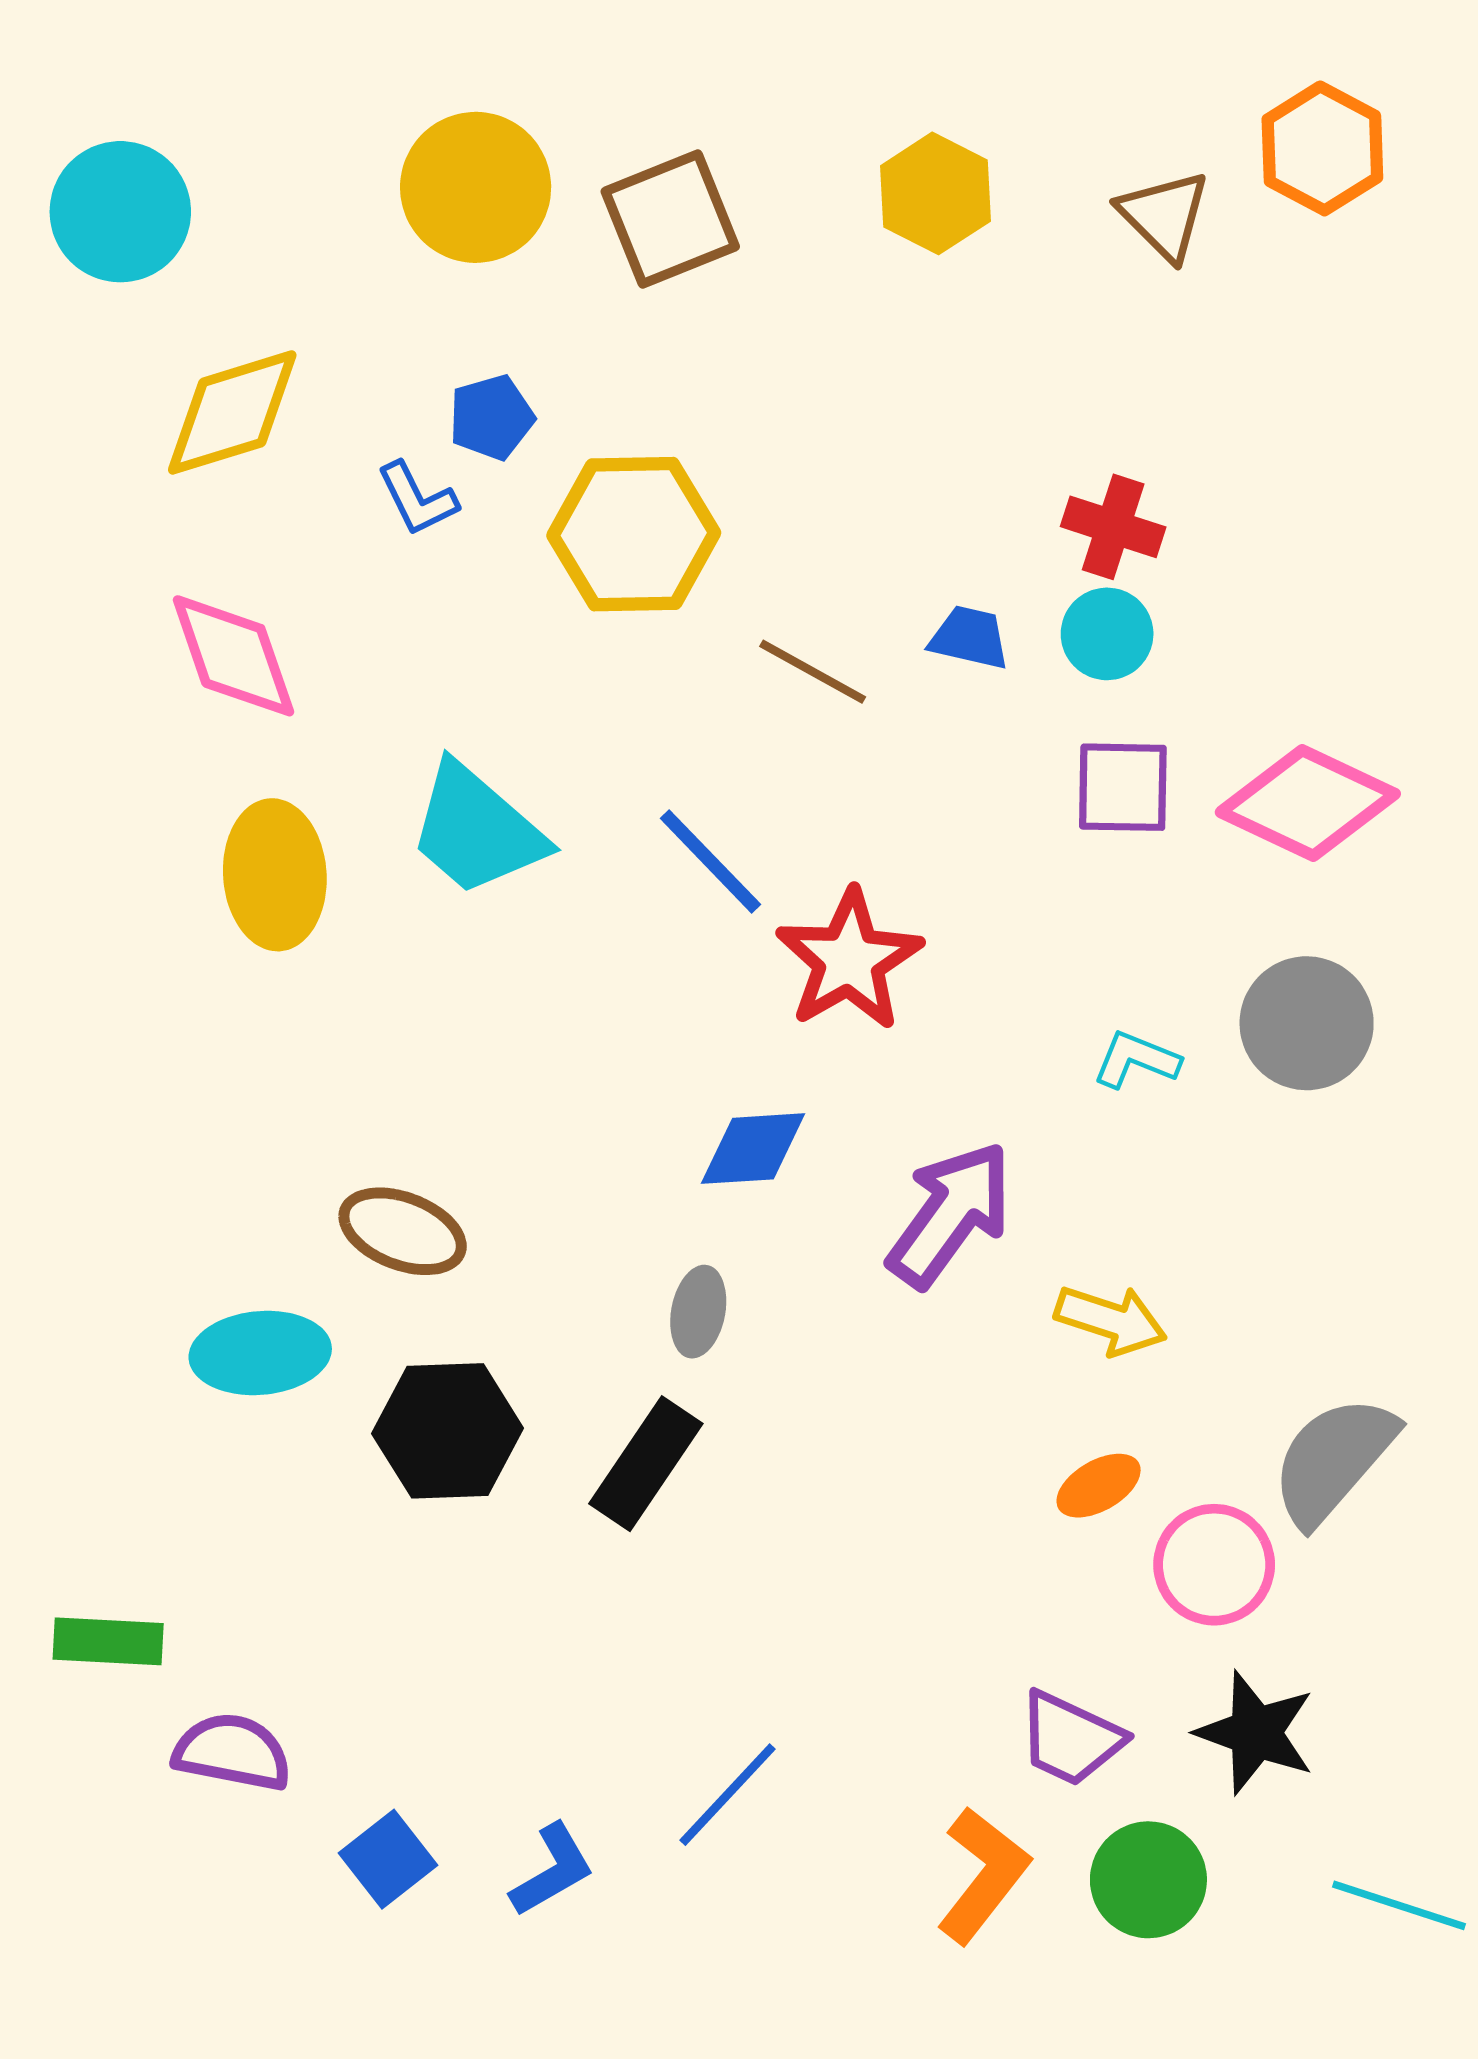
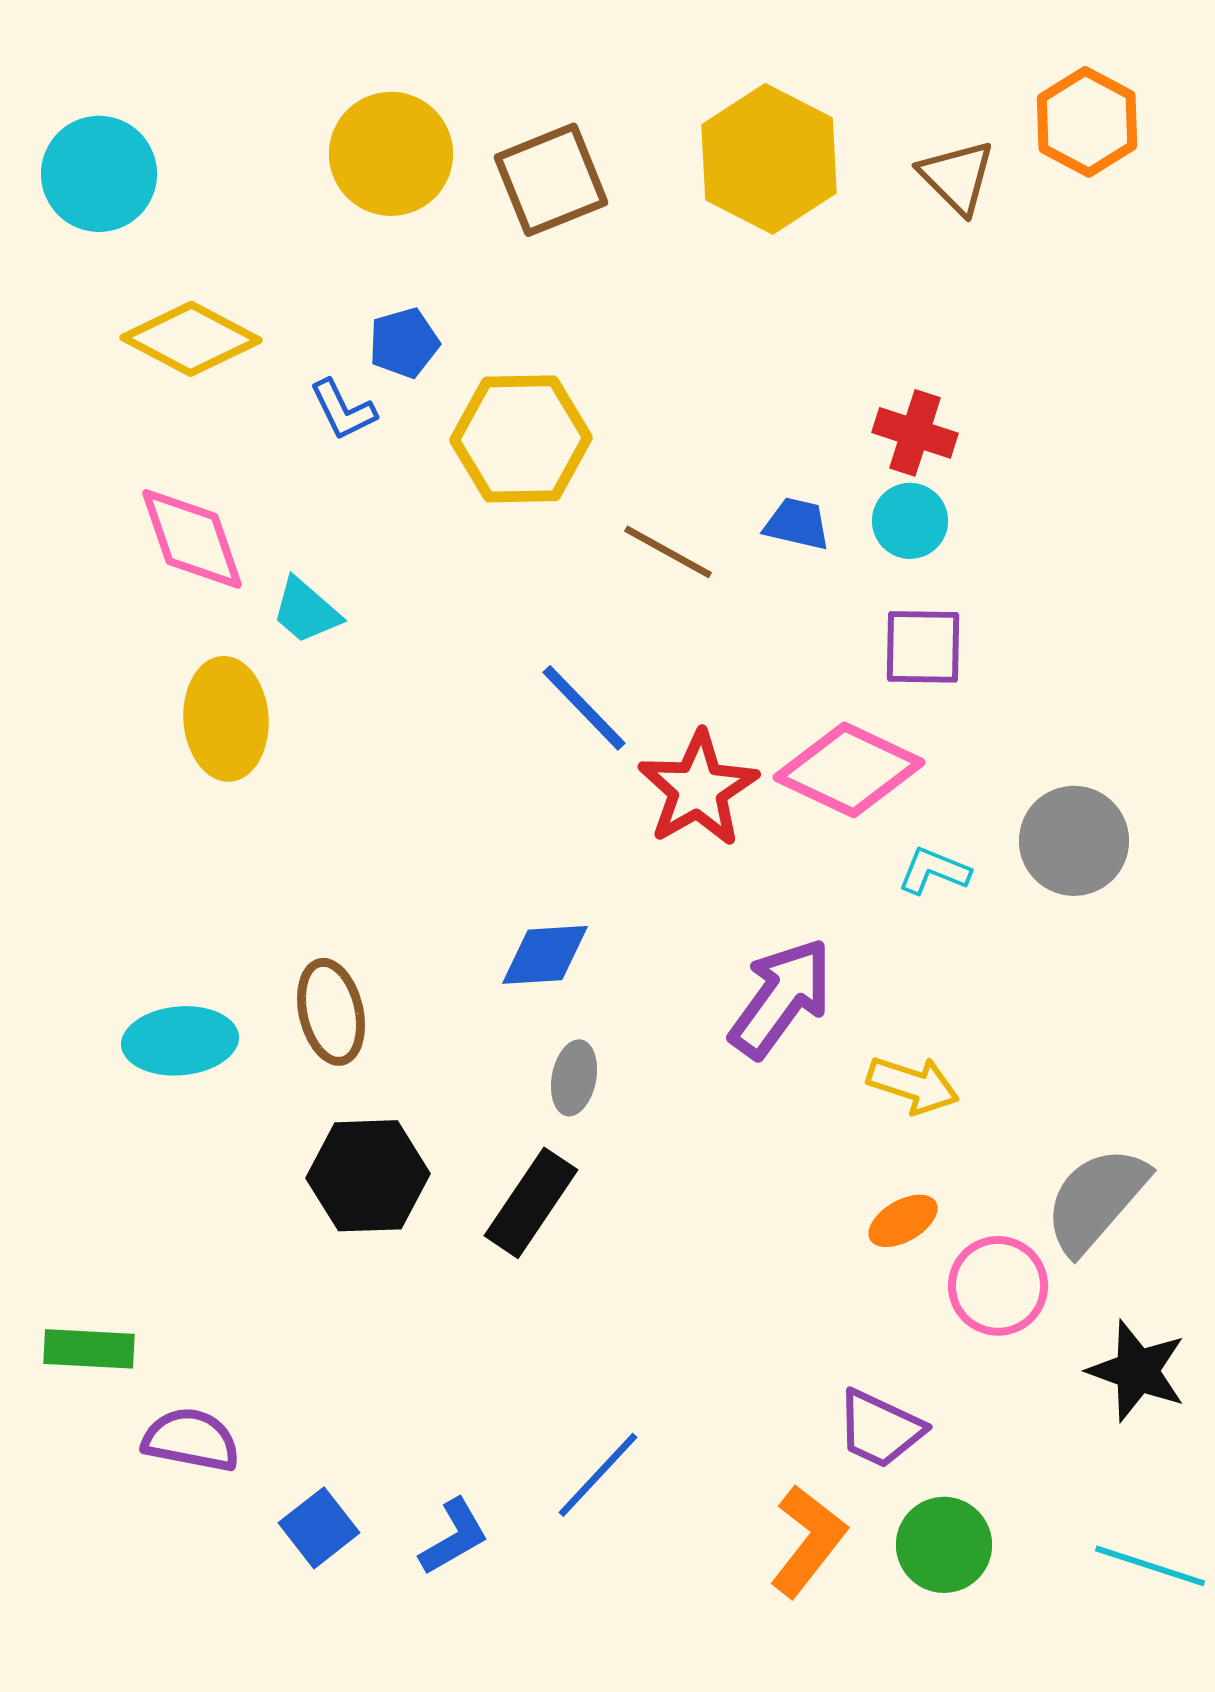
yellow hexagon: (935, 193) -> (769, 159), size x1.5
yellow diamond: (232, 412) -> (191, 339), turned 45
pink diamond: (1308, 803) -> (849, 770), moved
cyan trapezoid: (477, 830) -> (306, 611), moved, size x0.6
blue diamond: (753, 1149) -> (545, 955), moved
brown ellipse: (403, 1231) -> (331, 1012), turned 56
cyan ellipse: (260, 1353) -> (180, 1041), moved
black star: (1255, 1733) -> (1137, 1371), moved

